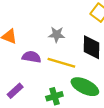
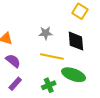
purple semicircle: (31, 57) -> (13, 61), moved, turned 35

